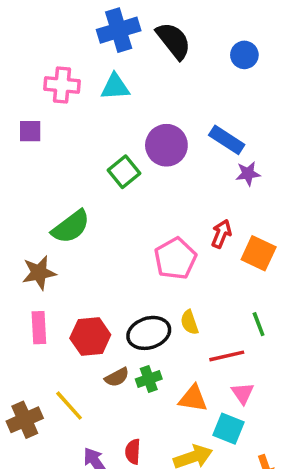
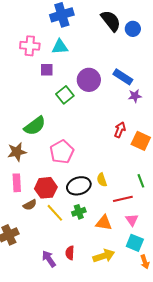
black semicircle: (174, 41) -> (111, 21), moved
purple square: (30, 131) -> (47, 70), moved
pink pentagon: (175, 259) -> (62, 152), moved
brown semicircle: (117, 377) -> (30, 205), moved
yellow line: (69, 406) -> (55, 213), moved
cyan square: (228, 429) -> (135, 243), moved

